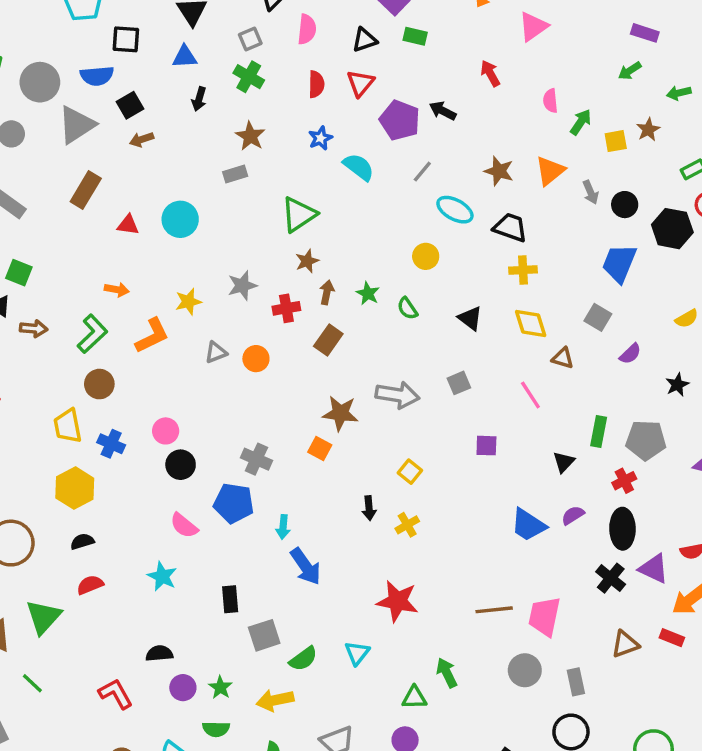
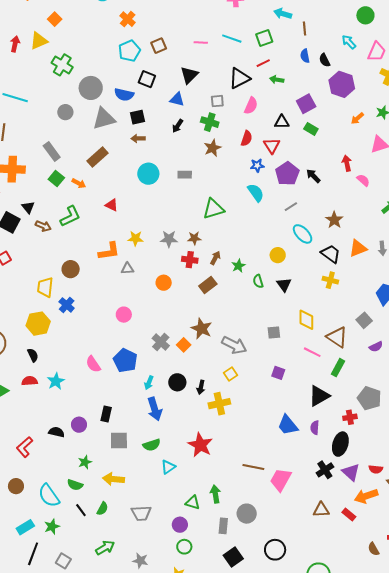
green cross: (249, 77) -> (210, 122), turned -30
red triangle: (360, 83) -> (272, 146), turned -30
pink semicircle: (550, 101) -> (363, 180), moved, turned 120
brown star: (250, 136) -> (213, 148), moved
blue star: (320, 138) -> (257, 166), moved
orange triangle: (550, 171) -> (358, 248), moved
cyan circle: (180, 219) -> (148, 174), moved
red triangle: (128, 225) -> (112, 205), moved
brown star: (307, 261) -> (194, 238), moved
green square: (19, 273) -> (56, 179), moved
orange arrow: (117, 290) -> (79, 183), moved
black triangle: (470, 318) -> (284, 285), moved
yellow diamond: (531, 323) -> (306, 320), moved
green L-shape: (92, 334) -> (70, 216), moved
gray triangle: (216, 352) -> (127, 269), moved
brown triangle: (563, 358) -> (337, 337), size x1.6
gray arrow: (397, 395) -> (234, 345), moved
pink line: (530, 395) -> (312, 352), turned -48
pink circle: (166, 431) -> (124, 315), moved
green rectangle: (599, 431) -> (338, 368), moved
gray cross: (256, 459) -> (161, 342), moved
black triangle: (564, 462) -> (319, 396), size x1.6
black circle: (181, 465) -> (177, 382), moved
purple semicircle: (573, 515) -> (315, 428), turned -72
yellow cross: (407, 525) -> (219, 404), size x1.5
black semicircle: (82, 542) -> (33, 355), turned 64
cyan star: (162, 576) -> (56, 381), moved
green semicircle: (303, 659) -> (152, 445), moved
gray circle: (525, 670) -> (247, 514), moved
gray rectangle: (576, 682) -> (223, 526), moved
purple circle: (183, 688) -> (79, 425), moved
red L-shape: (116, 694) -> (25, 447), turned -120

